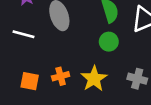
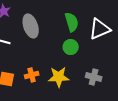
yellow star: (94, 79) -> (59, 77), turned 30

